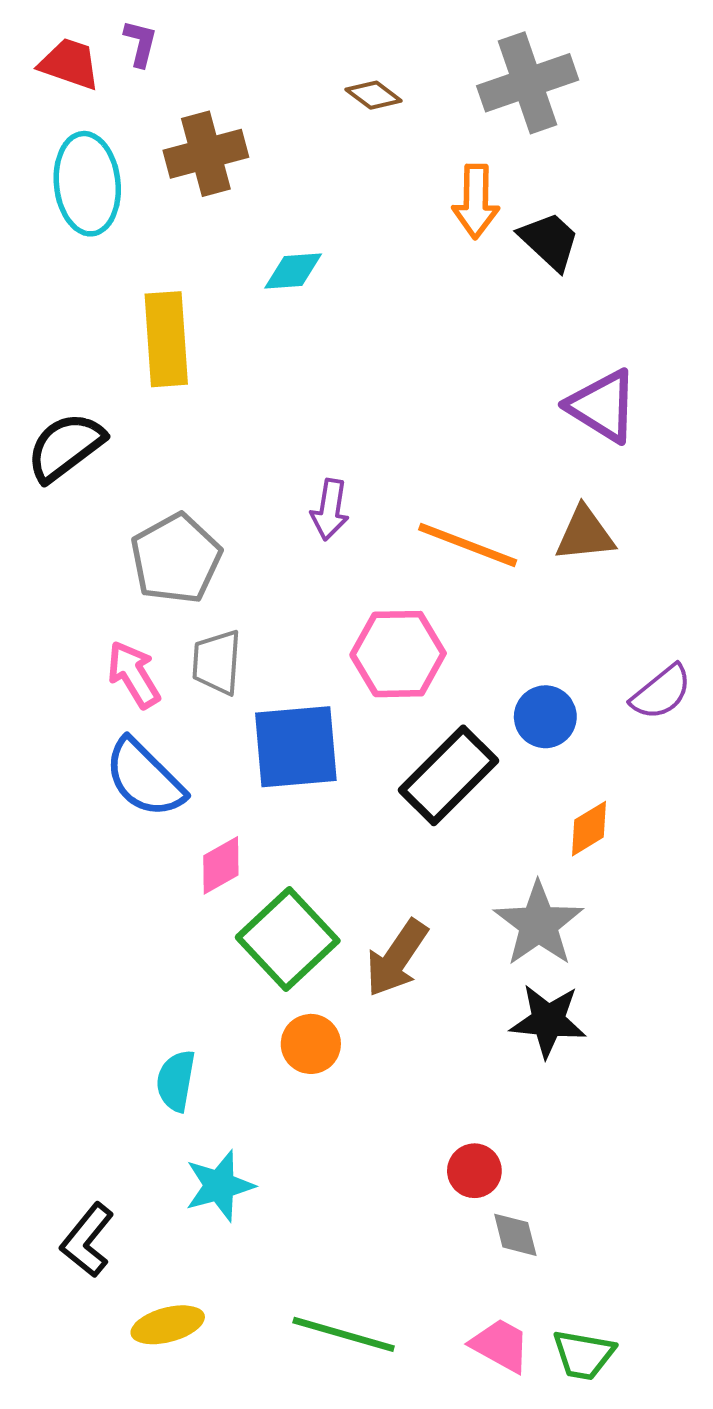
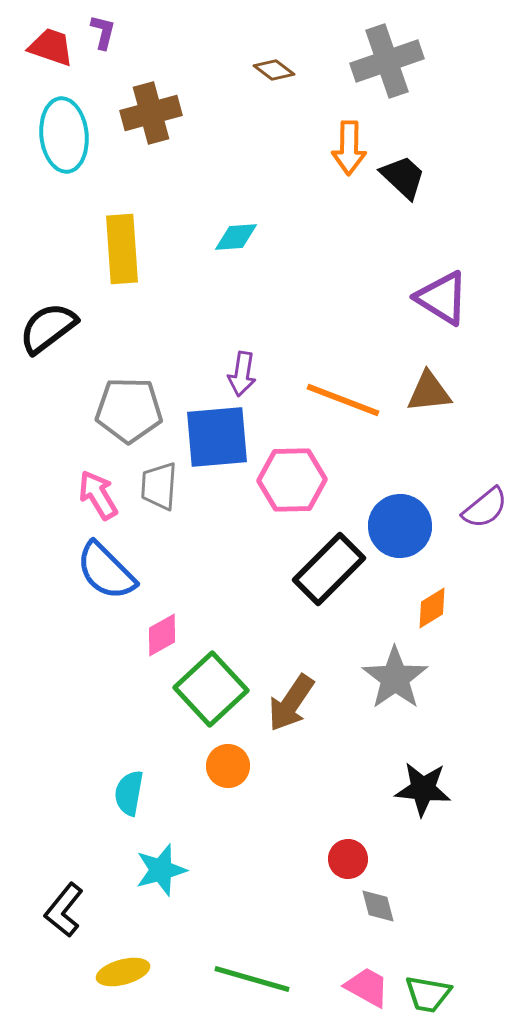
cyan diamond: (293, 271) -> (236, 237), moved
gray pentagon: (176, 559) -> (129, 410), turned 30
blue circle: (545, 717) -> (400, 526), size x1.4
blue square: (296, 747) -> (217, 437), moved
black star: (548, 1021) -> (423, 789), moved

